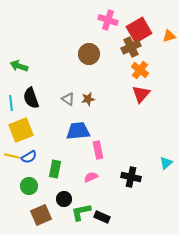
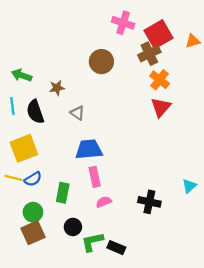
brown star: (88, 99) -> (57, 88), moved
cyan line: (11, 103) -> (12, 106), moved
pink rectangle: (98, 150) -> (95, 177), moved
brown square: (41, 215) -> (33, 233), moved

